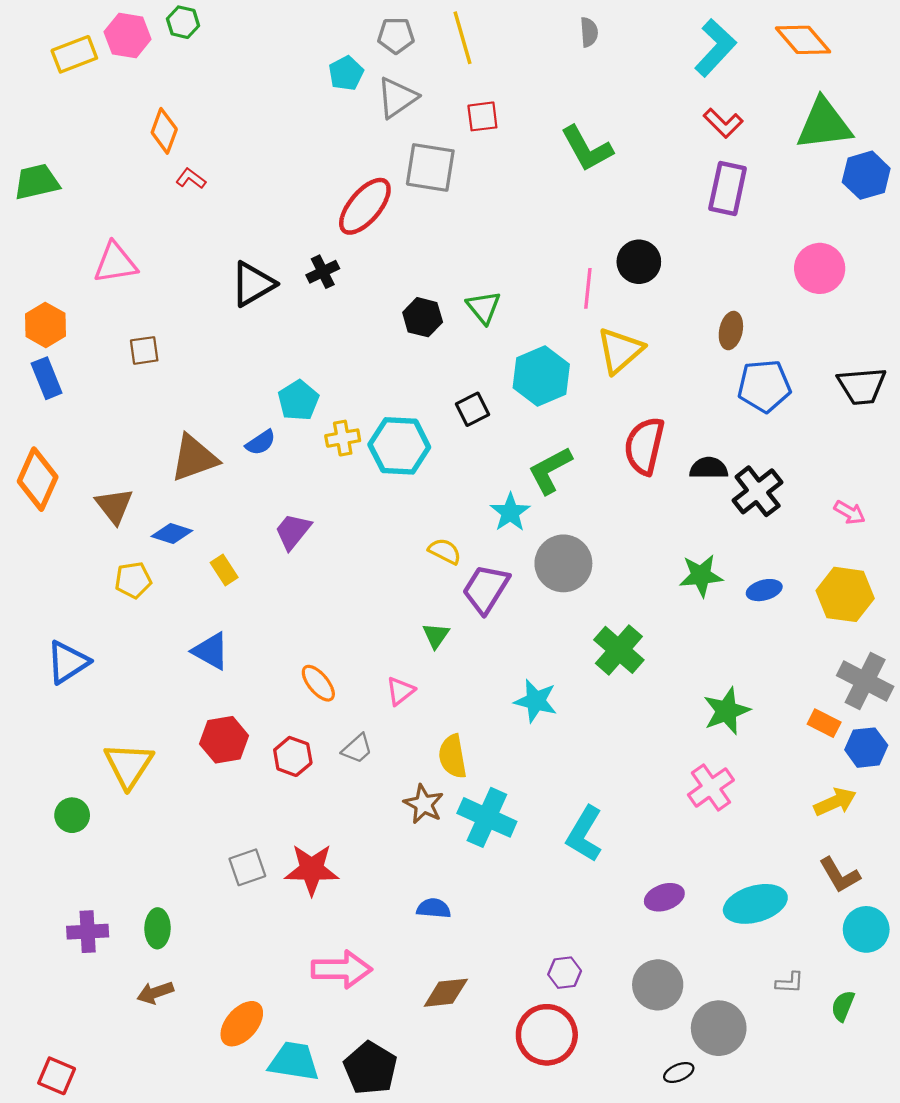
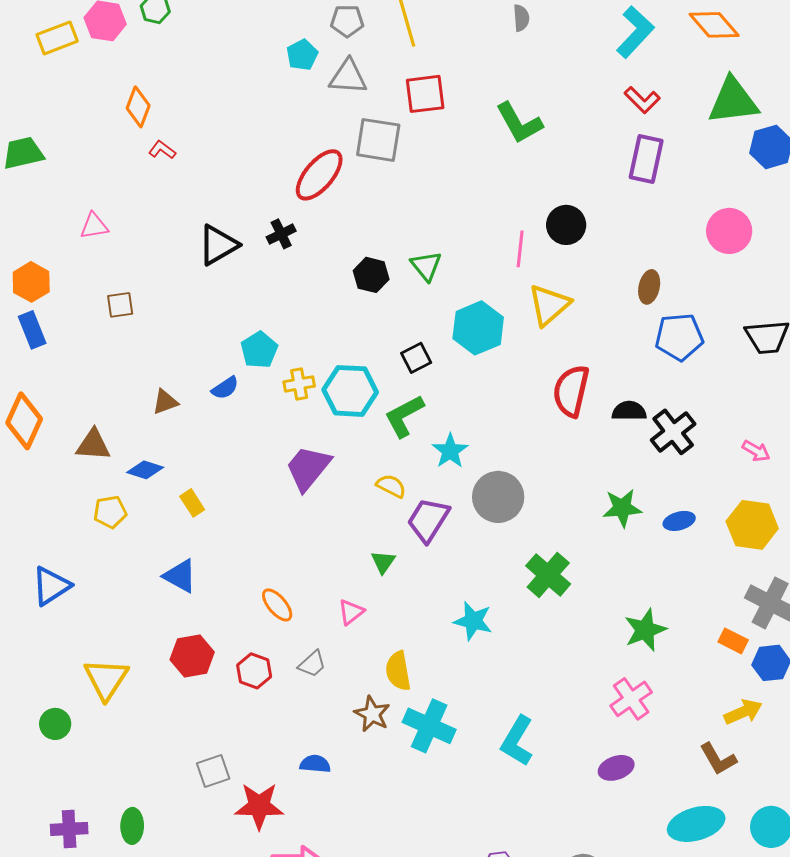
gray triangle: (397, 98) -> (348, 77), turned 39
red square: (482, 116) -> (425, 94), size x1.4
pink triangle: (115, 263) -> (94, 226), size x0.7
brown triangle: (194, 458) -> (165, 402), size x0.6
green L-shape: (550, 470) -> (404, 416), moved
brown triangle: (114, 506) -> (93, 445), turned -48
purple trapezoid: (293, 531) -> (308, 468), moved, size x1.4
red star: (312, 870) -> (259, 806), moved
brown L-shape: (840, 875) -> (718, 759), moved
purple ellipse: (664, 897) -> (616, 768), moved
cyan ellipse: (755, 904) -> (696, 824), moved
blue semicircle: (434, 908) -> (315, 764), moved

